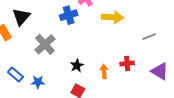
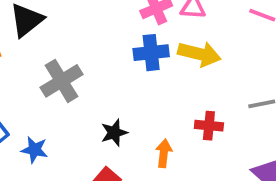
blue cross: (69, 15) -> (151, 53), moved
red cross: (127, 63) -> (209, 126), moved

